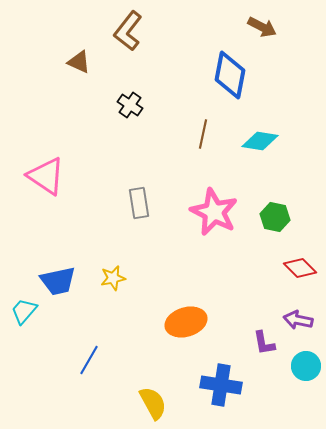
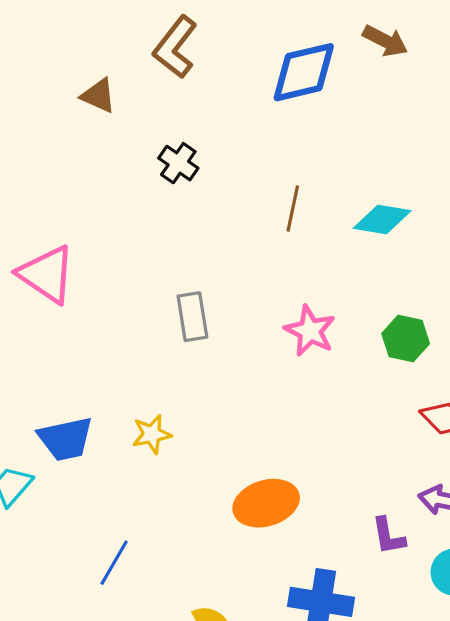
blue diamond: (230, 75) -> (304, 72), moved, turned 66
pink star: (214, 212) -> (310, 331), size x0.7

